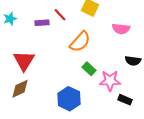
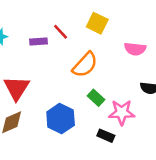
blue hexagon: (69, 99) -> (61, 119), moved
black rectangle: (125, 100) -> (106, 136), moved

